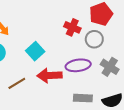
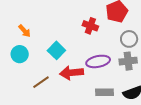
gray circle: (94, 39) -> (129, 39), moved
gray cross: (110, 67) -> (128, 61), turned -36

